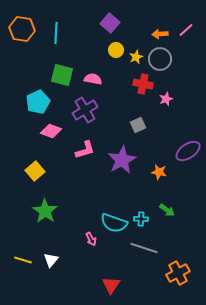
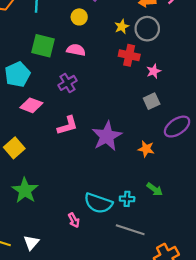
yellow circle: (116, 50) -> (79, 17), moved
purple cross: (85, 110) -> (67, 83), size x0.7
gray square: (138, 125) -> (152, 101), moved

